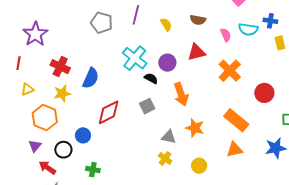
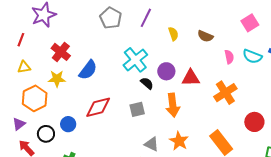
red triangle: (196, 52) -> (191, 78), moved

